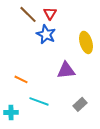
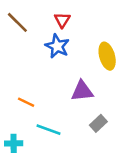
brown line: (28, 14) -> (17, 22), moved
gray rectangle: (80, 104) -> (98, 123), moved

